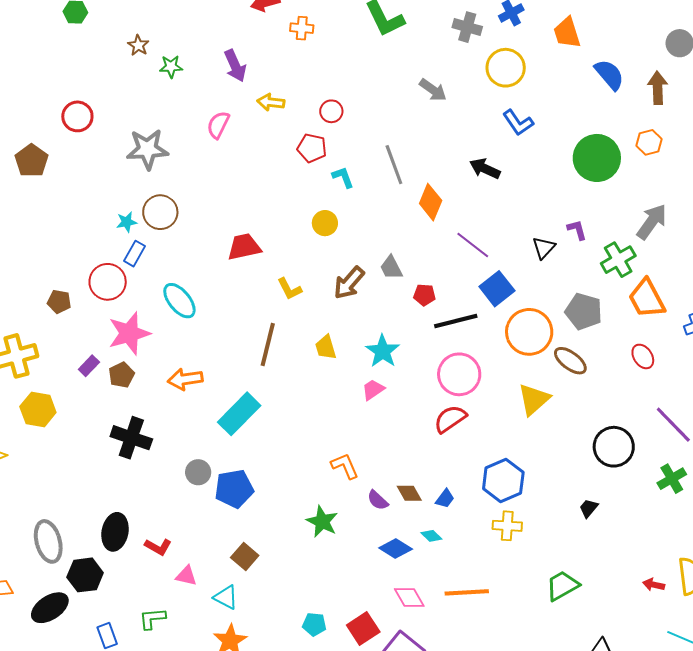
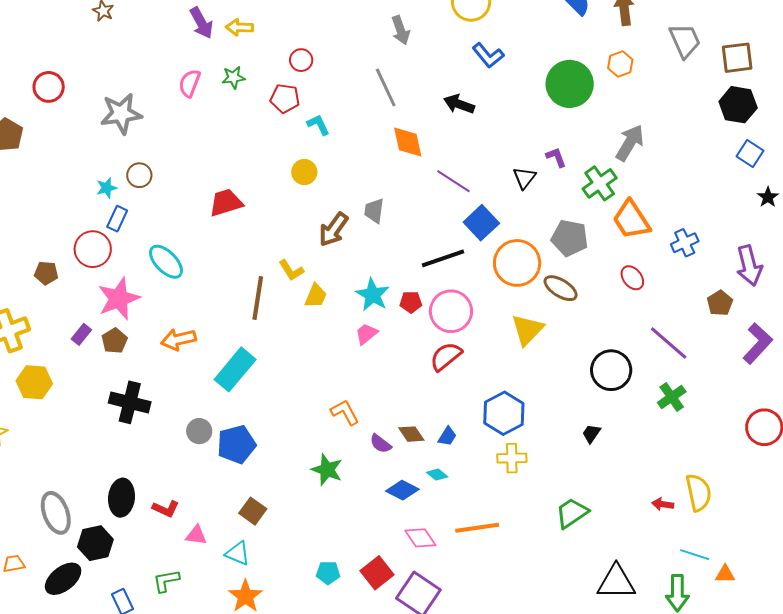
green star: (171, 67) -> (233, 77), moved
gray arrow: (433, 90) -> (401, 30), turned 40
yellow arrow: (271, 102) -> (239, 27), moved
gray line: (394, 165) -> (386, 87), moved
orange diamond: (431, 202) -> (408, 142), turned -30
brown circle: (160, 212) -> (139, 175), size x0.7
gray trapezoid: (391, 268) -> (374, 211), turned 40
yellow L-shape: (289, 289) -> (291, 270), moved
red pentagon: (424, 295) -> (411, 302), moved
yellow trapezoid: (326, 347) -> (316, 296), turned -136

